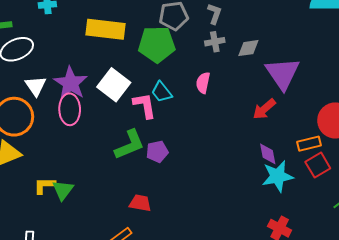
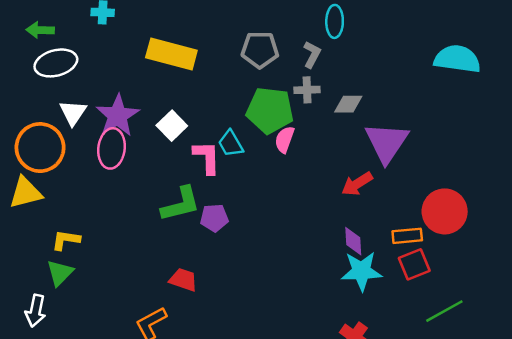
green pentagon: (157, 44) -> (270, 110), moved
white square: (114, 85) -> (172, 126), size x0.7
green triangle: (63, 190) -> (60, 273), moved

